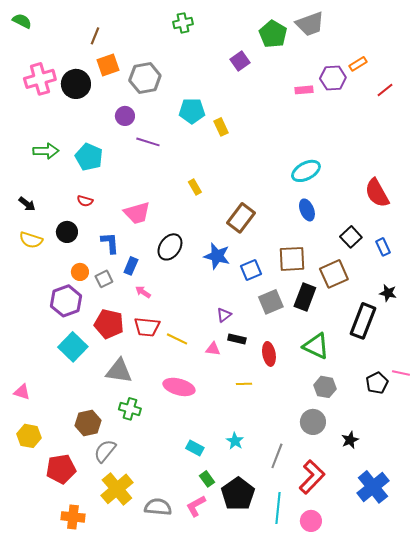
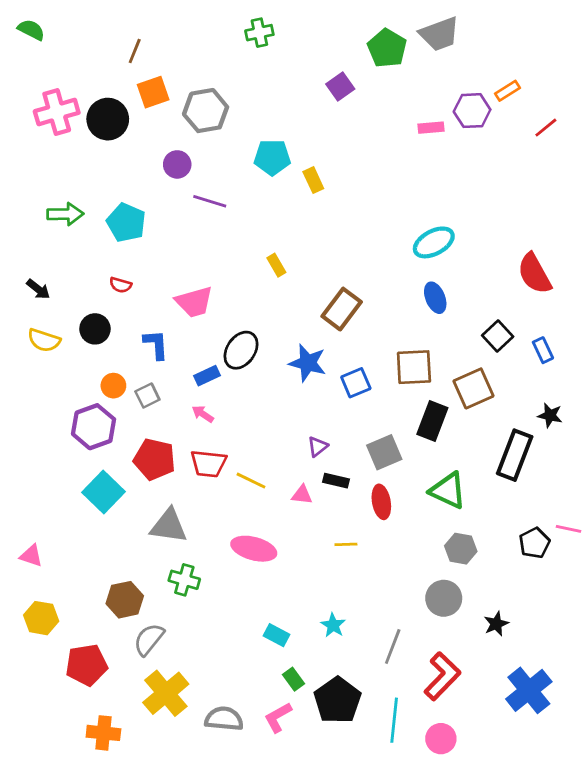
blue rectangle: (131, 266) -> (207, 376), moved, turned 42
gray square: (271, 302) -> (384, 452), moved

